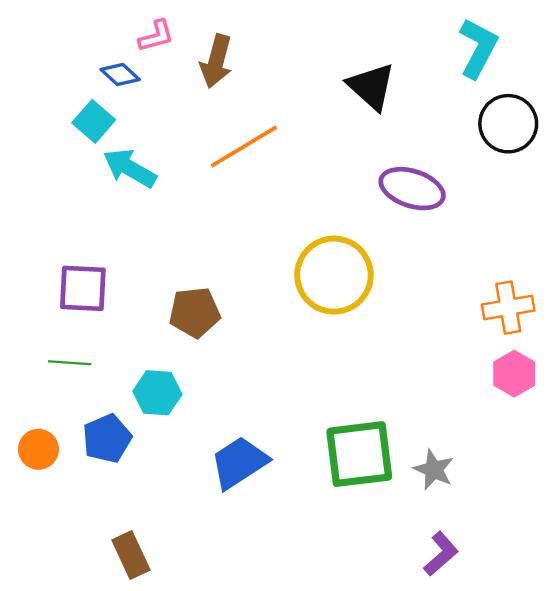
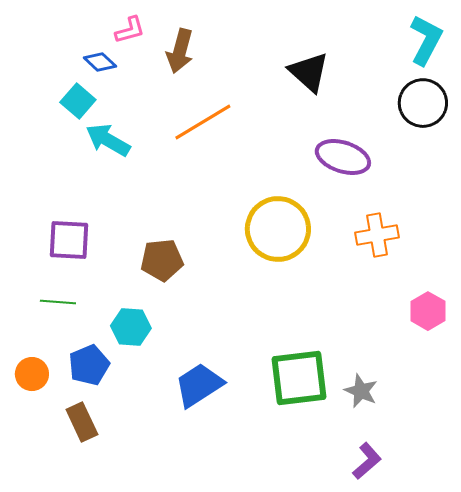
cyan L-shape: (478, 48) -> (426, 40), moved
orange cross: (508, 308) -> (377, 235), moved
brown rectangle: (131, 555) -> (82, 422), moved

